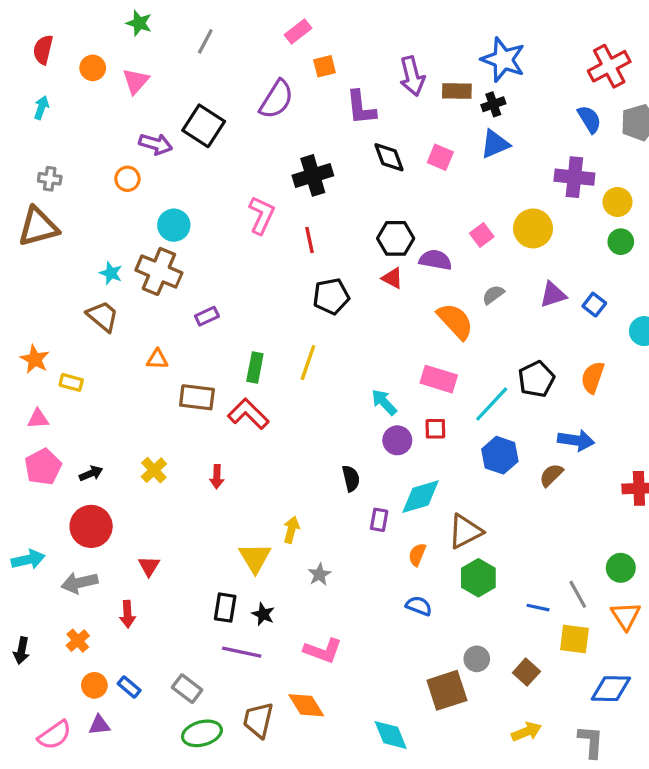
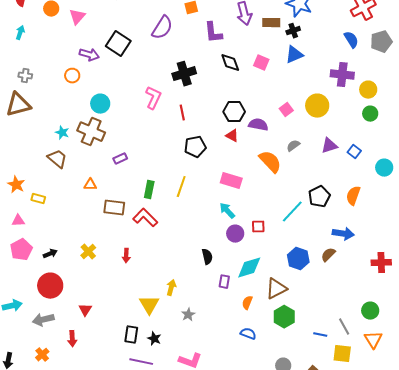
pink rectangle: (439, 379) -> (231, 181), moved
blue hexagon: (500, 455) -> (298, 259), moved

